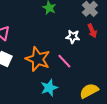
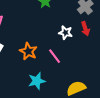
orange star: (38, 59) -> (28, 51), size x0.7

